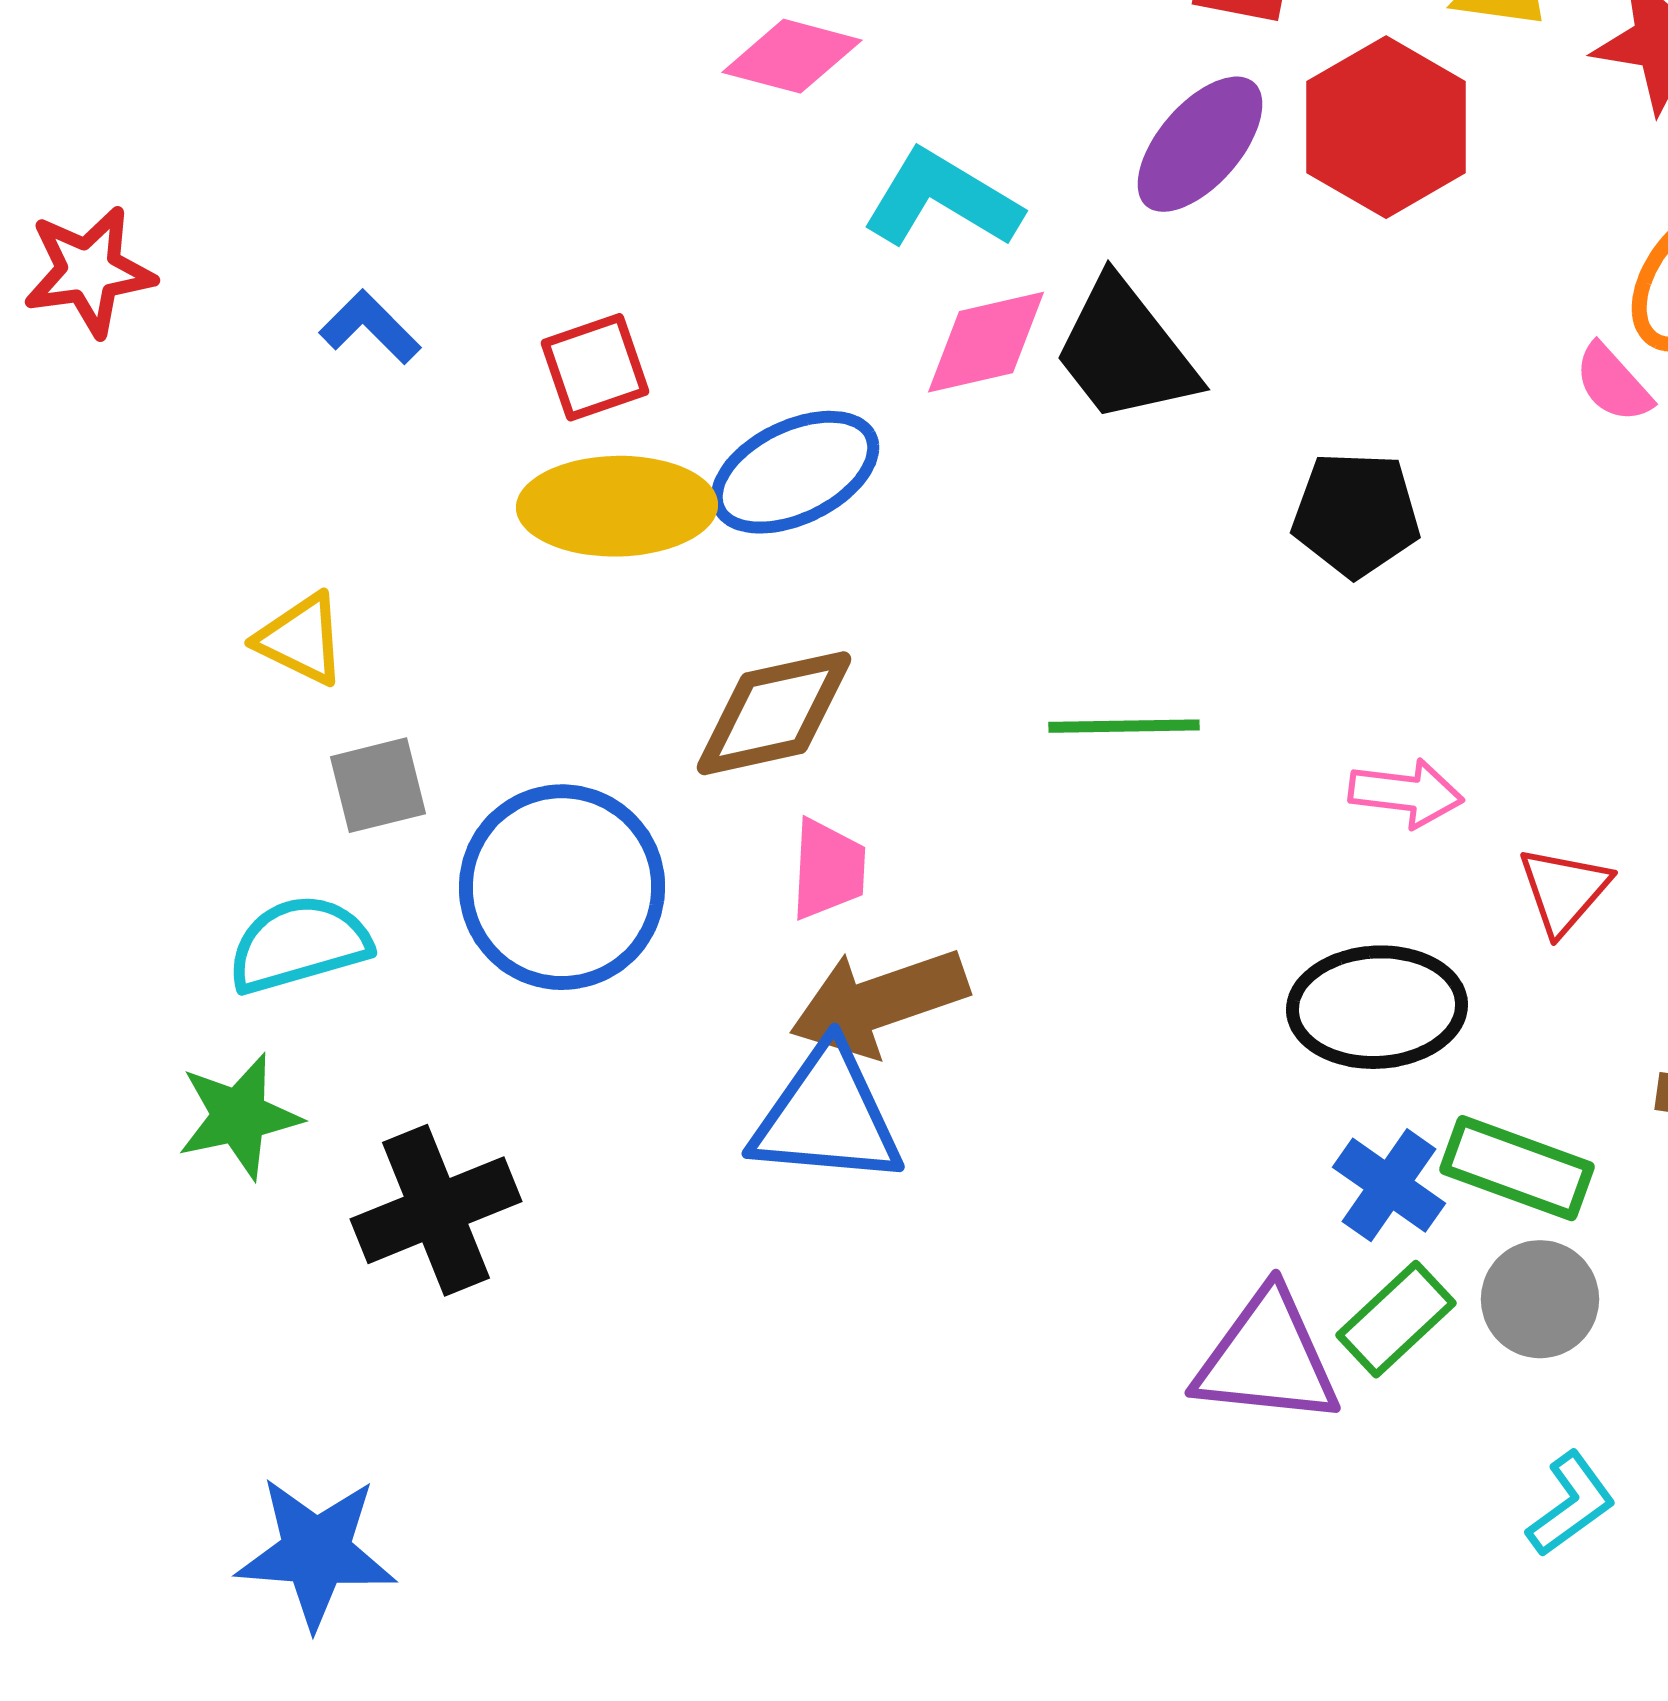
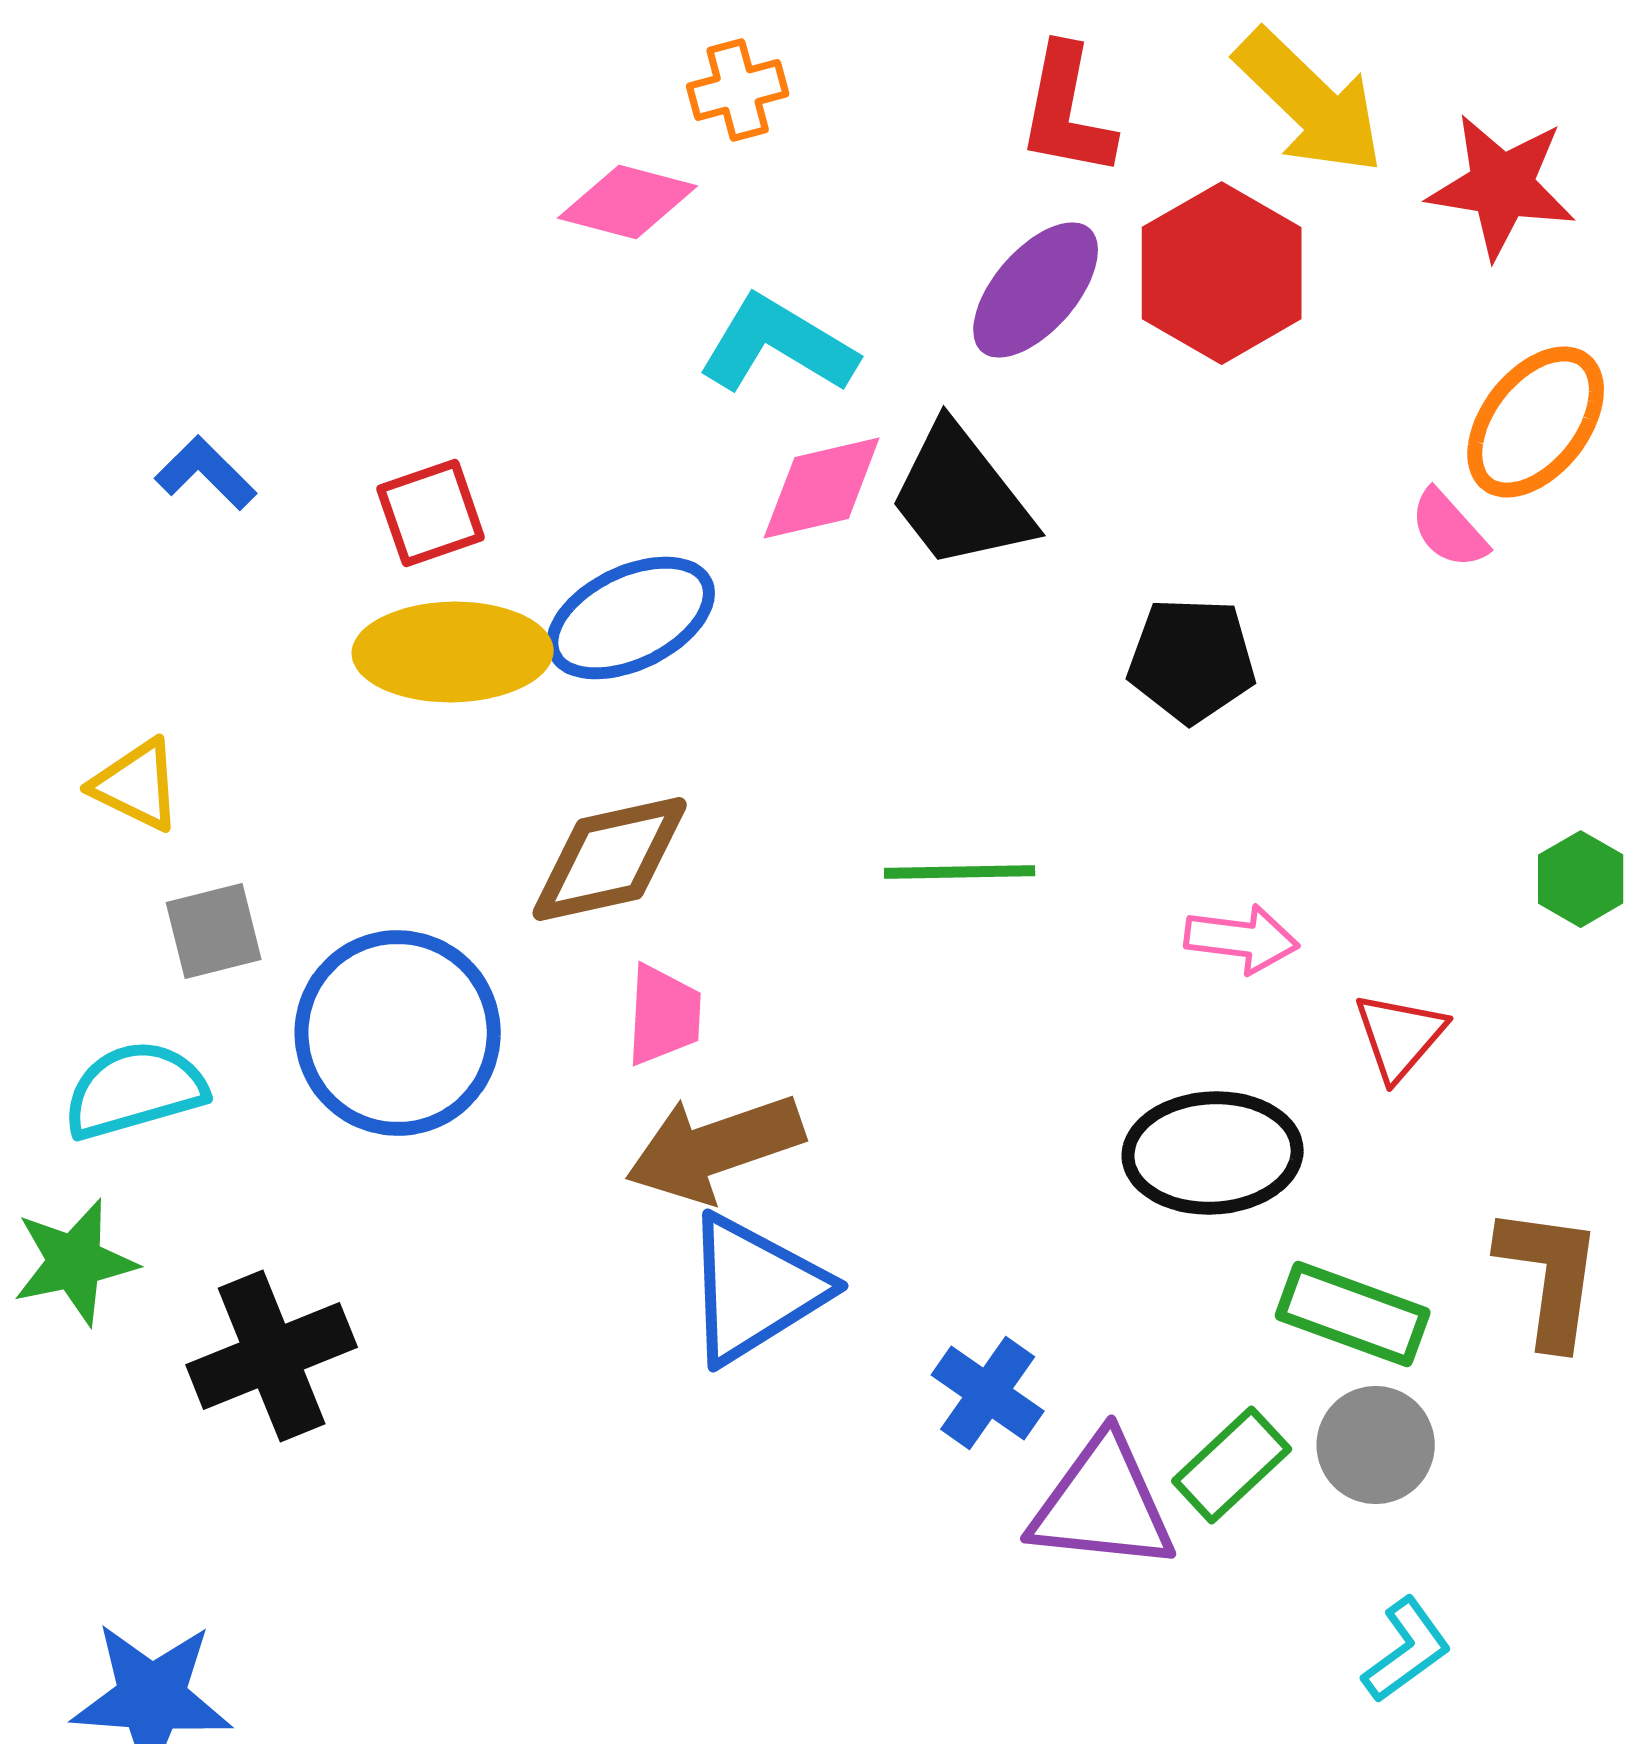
blue triangle: (827, 1116) -> (755, 1289), moved, turned -37
blue cross: (1389, 1185) -> (988, 1393), moved

